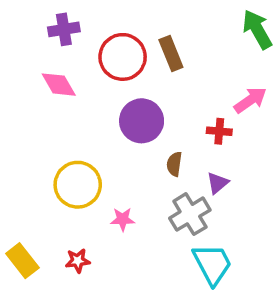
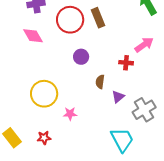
purple circle: (142, 121) -> (81, 57), size x0.6
purple triangle: (218, 183) -> (118, 97), moved
gray cross: (190, 214) -> (144, 110), moved

